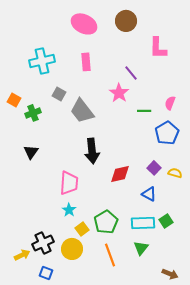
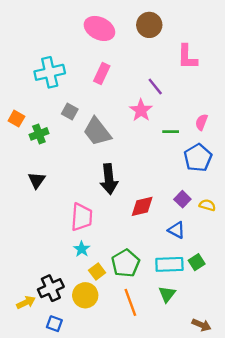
pink rectangle: (86, 62) -> (102, 74), turned 30

